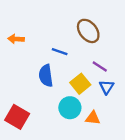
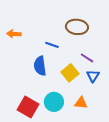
brown ellipse: (88, 31) -> (77, 27), turned -45
cyan circle: (70, 108) -> (54, 102), moved
red square: (17, 117) -> (28, 107), moved

